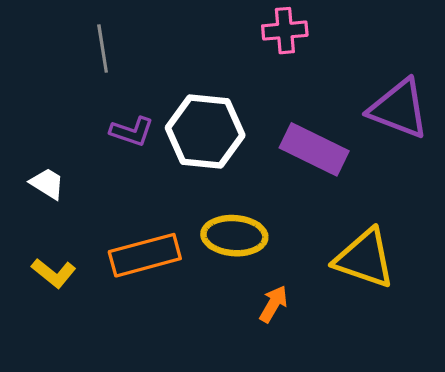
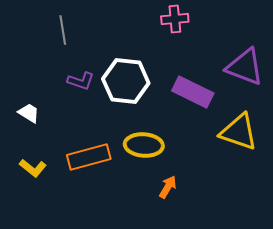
yellow triangle: (365, 258) -> (239, 132), moved

